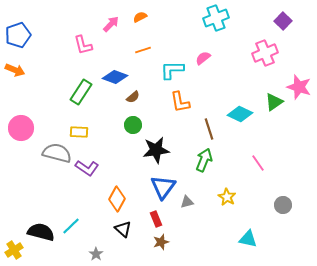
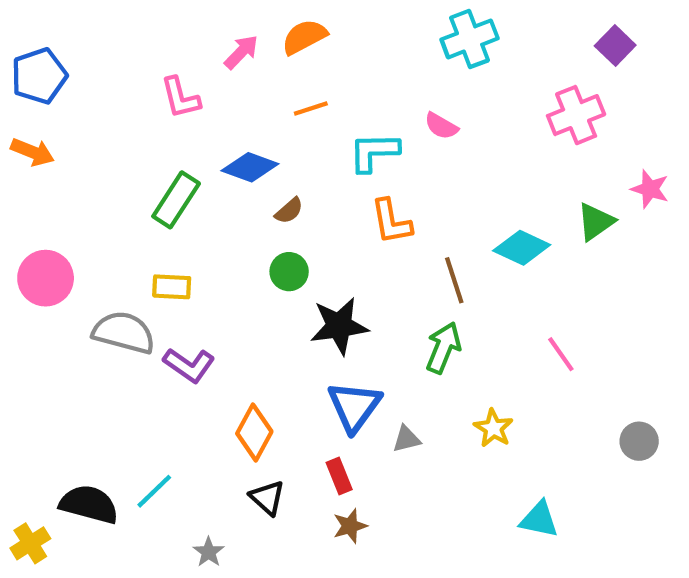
orange semicircle: (140, 17) -> (304, 37), size x1.5
pink semicircle: (203, 58) -> (441, 126), turned -112
pink star: (299, 87) -> (650, 189), size x0.7
gray circle: (283, 205) -> (639, 441), moved

